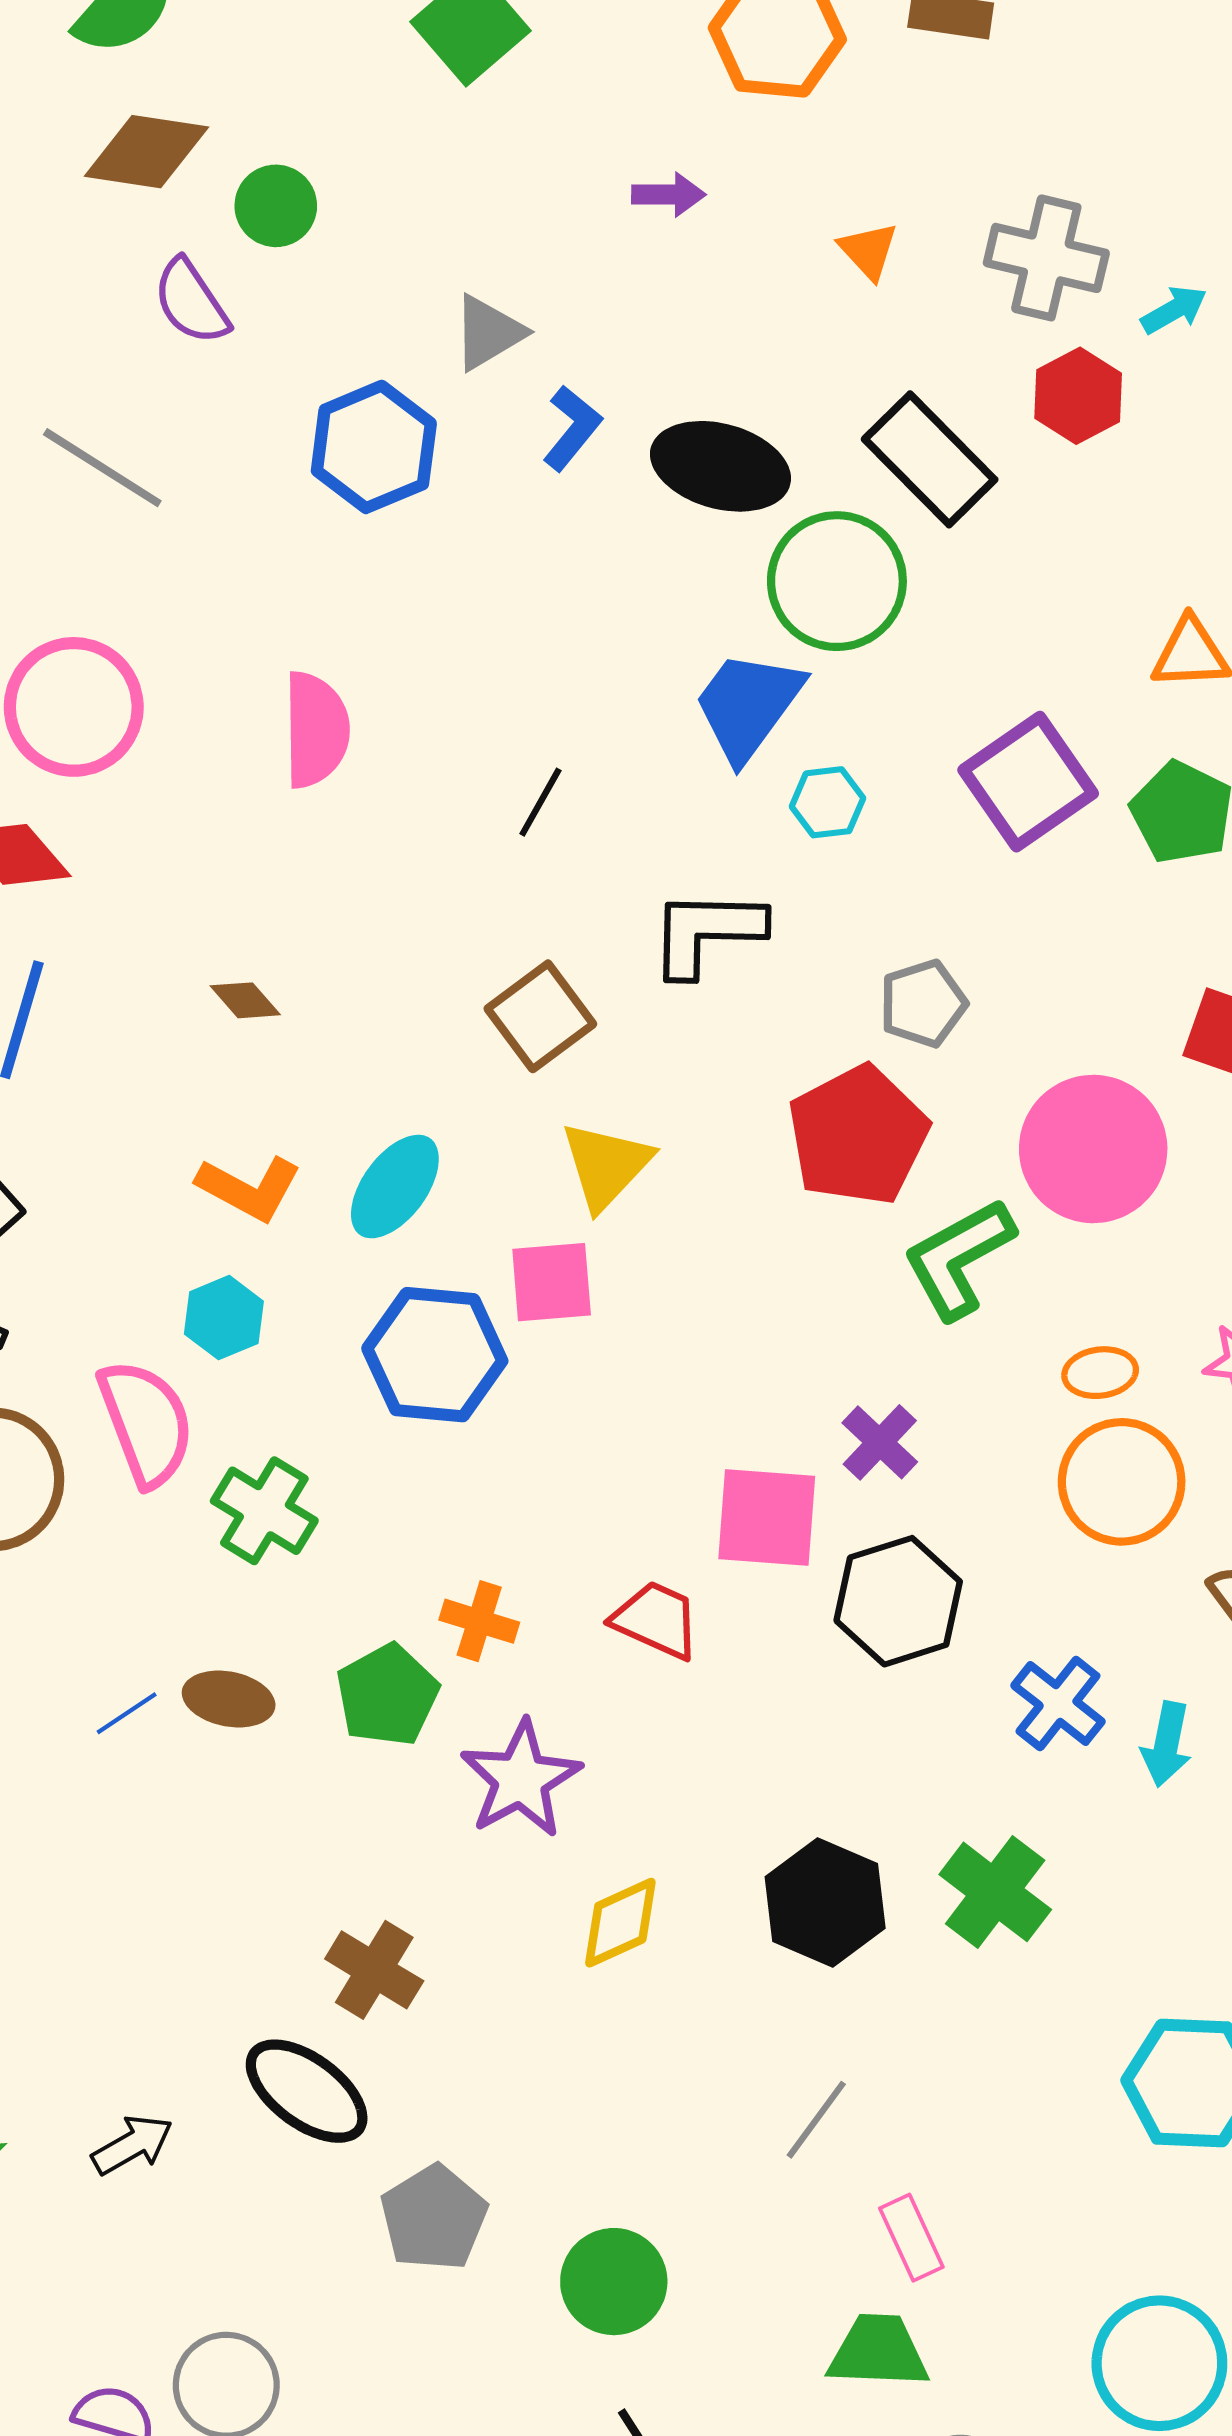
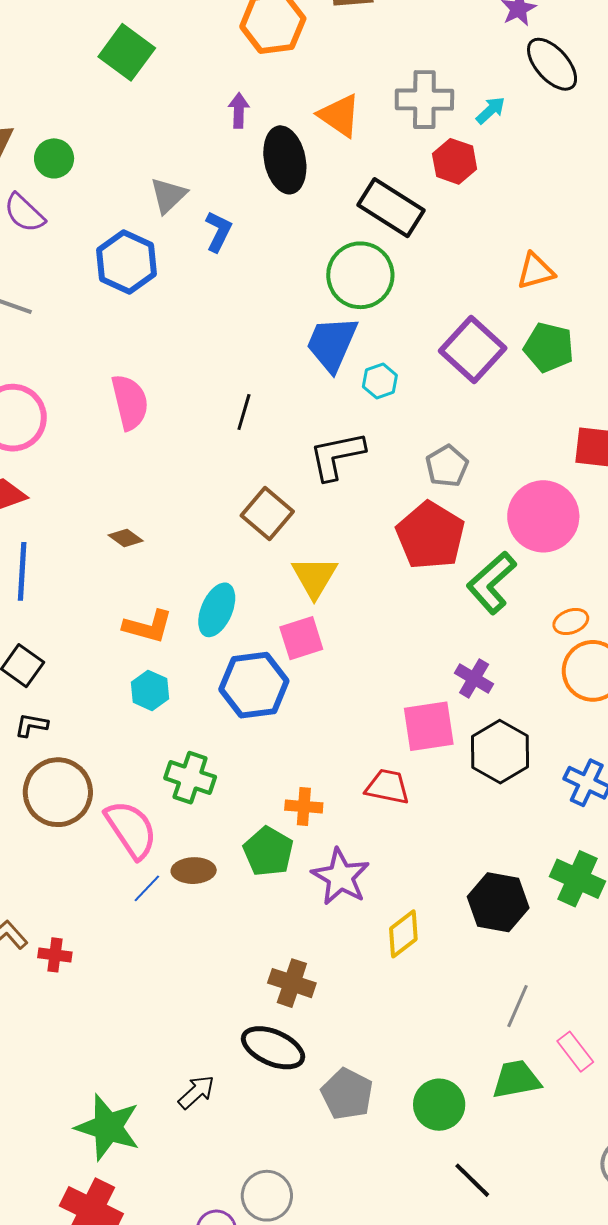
purple arrow: (669, 195) -> (239, 110), turned -76
orange triangle: (868, 251) -> (339, 115), size x1.5
black ellipse: (720, 466) -> (285, 160), moved, turned 76
pink semicircle: (146, 1423) -> (131, 829), moved
green trapezoid: (878, 2351) -> (516, 1079), moved

